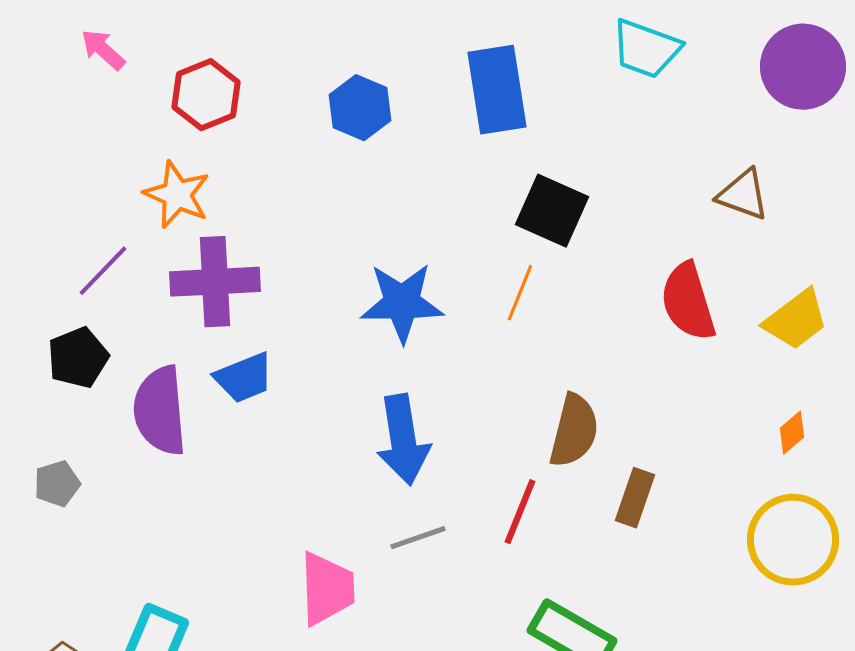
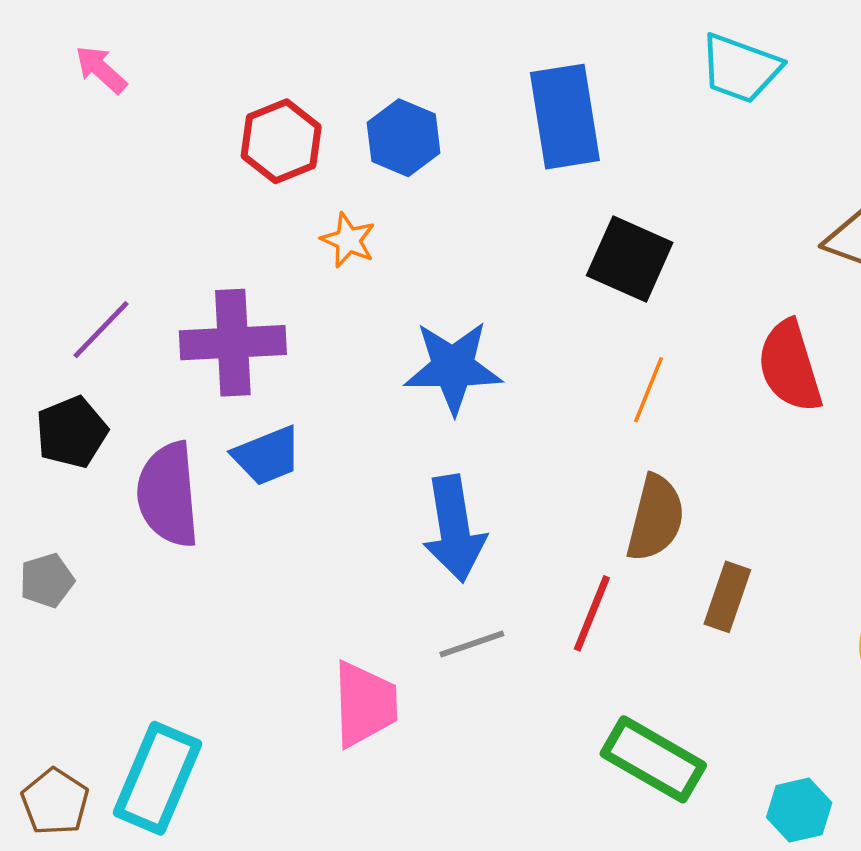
red hexagon: (206, 95) -> (281, 141), moved
orange star: (177, 195) -> (348, 240), moved, size x0.7
orange line: (520, 293) -> (648, 390), moved

